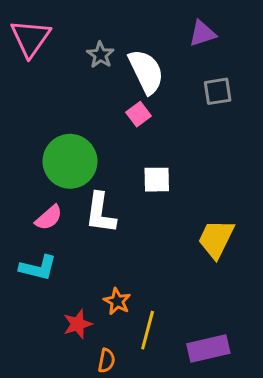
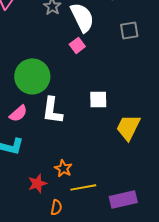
white square: (157, 180) -> (98, 99), moved
yellow line: (148, 330) -> (83, 187), turned 65

